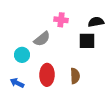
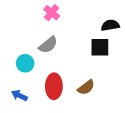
pink cross: (61, 20) -> (52, 13), moved, turned 32
brown semicircle: (75, 76) -> (86, 87), turned 56

